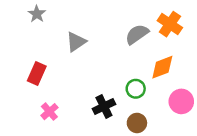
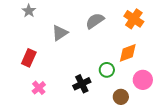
gray semicircle: (137, 34) -> (95, 21), moved
brown circle: (137, 123) -> (121, 97), moved

